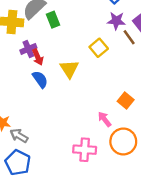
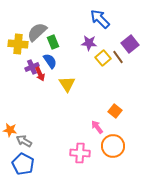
purple star: (116, 21) -> (89, 43), moved
yellow square: (99, 48) -> (103, 58), moved
blue semicircle: (40, 79) -> (50, 61), moved

